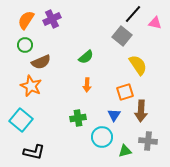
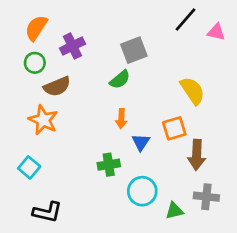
purple cross: (52, 19) -> (72, 46), moved
gray square: (122, 36) -> (134, 50), moved, turned 30
blue triangle: (114, 115) -> (141, 142), moved
cyan square: (21, 120) -> (29, 167), size x0.7

